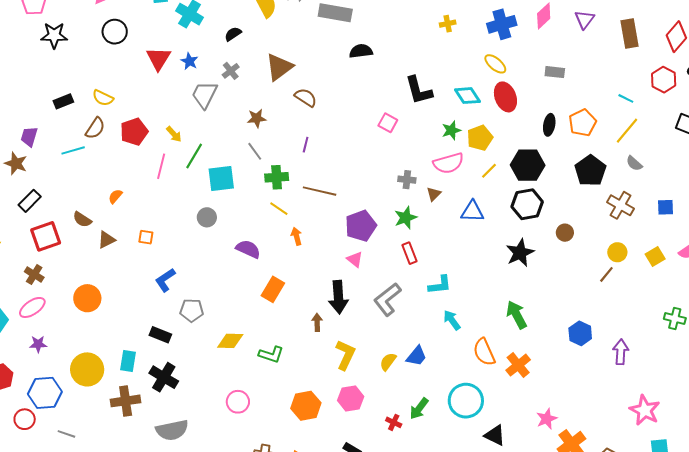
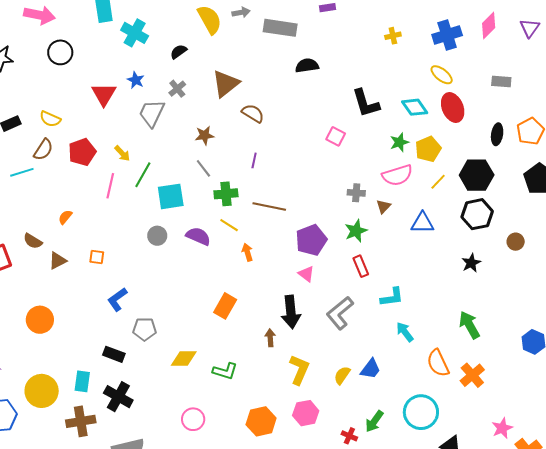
red triangle: (158, 59) -> (104, 94), moved
purple semicircle: (248, 249) -> (198, 236), moved
black star: (520, 253) -> (471, 263), size x0.7

